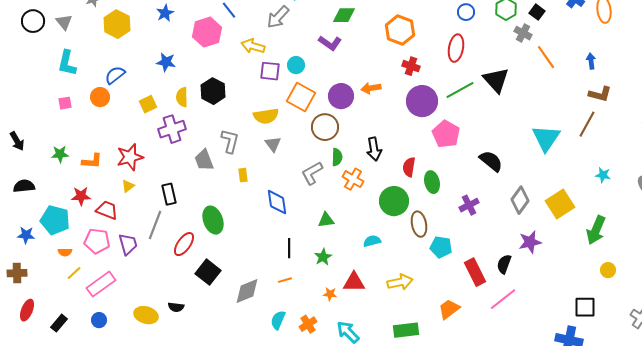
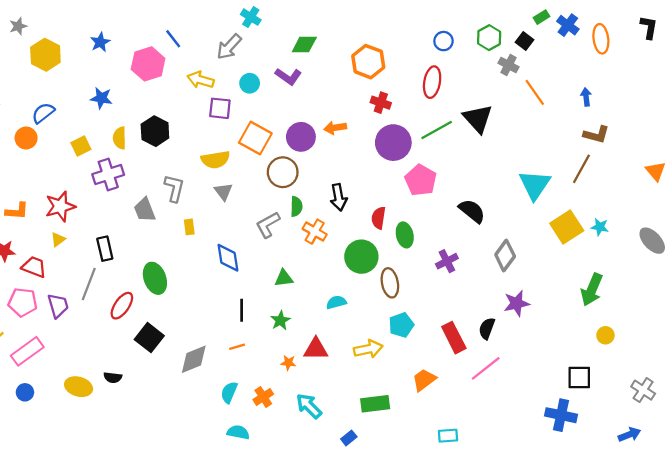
cyan circle: (296, 65) -> (250, 83), moved
yellow square: (560, 204) -> (567, 227), moved
cyan pentagon: (441, 247) -> (401, 325), moved, turned -30

